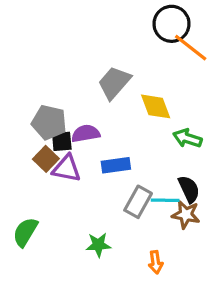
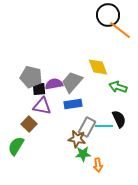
gray trapezoid: (114, 83) -> (72, 82), moved
brown square: (46, 159) -> (29, 124), moved
brown star: (186, 215) -> (77, 139), moved
green star: (98, 245) -> (83, 154), moved

